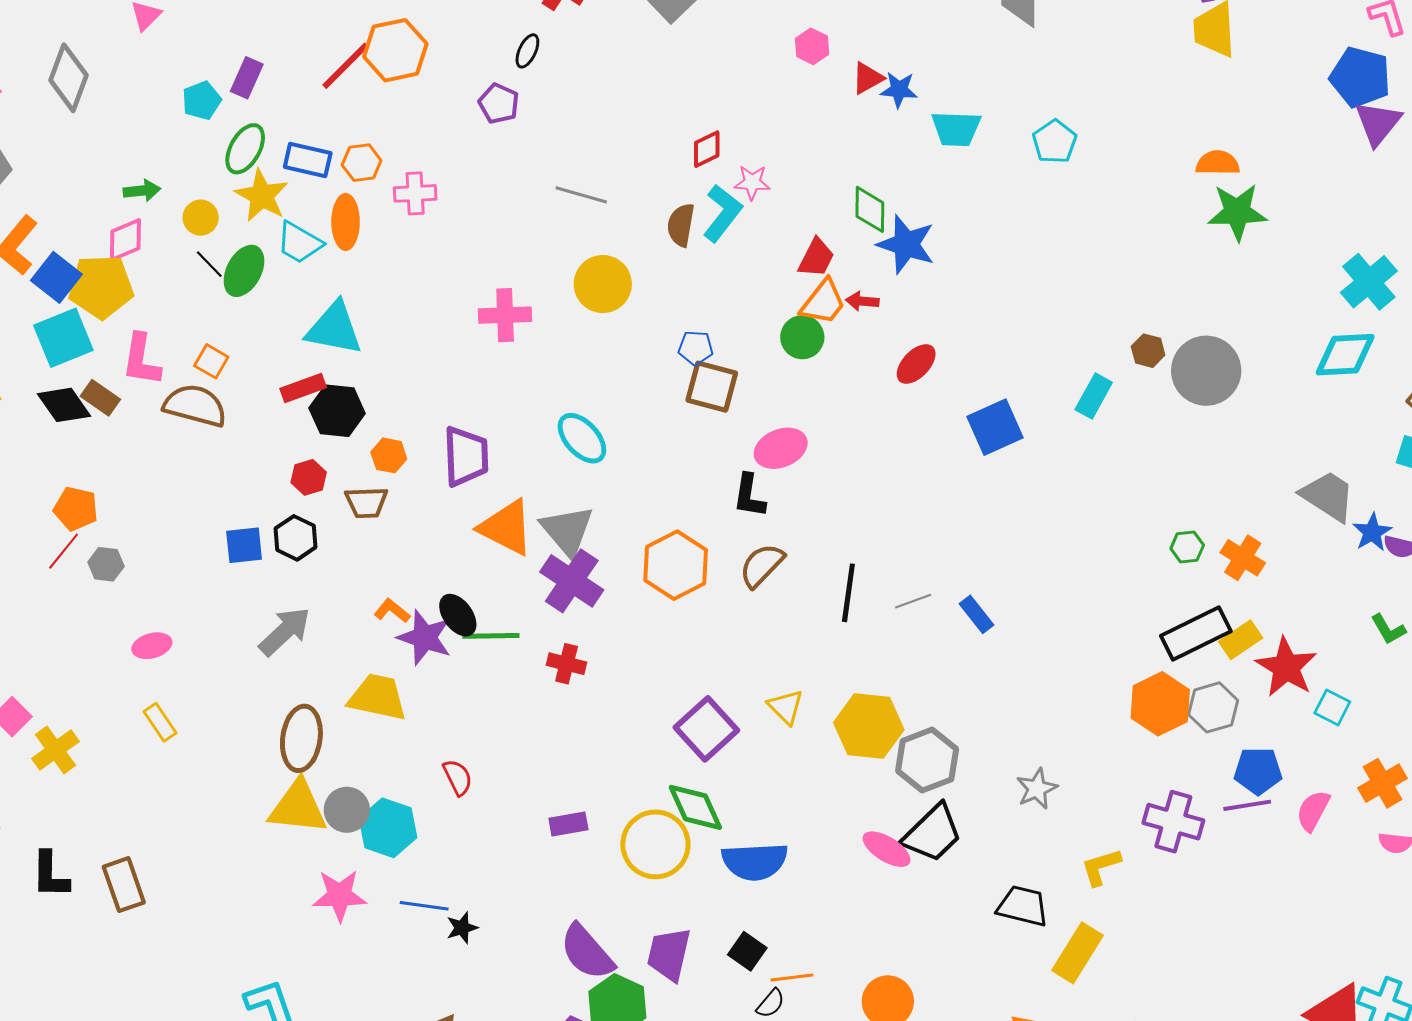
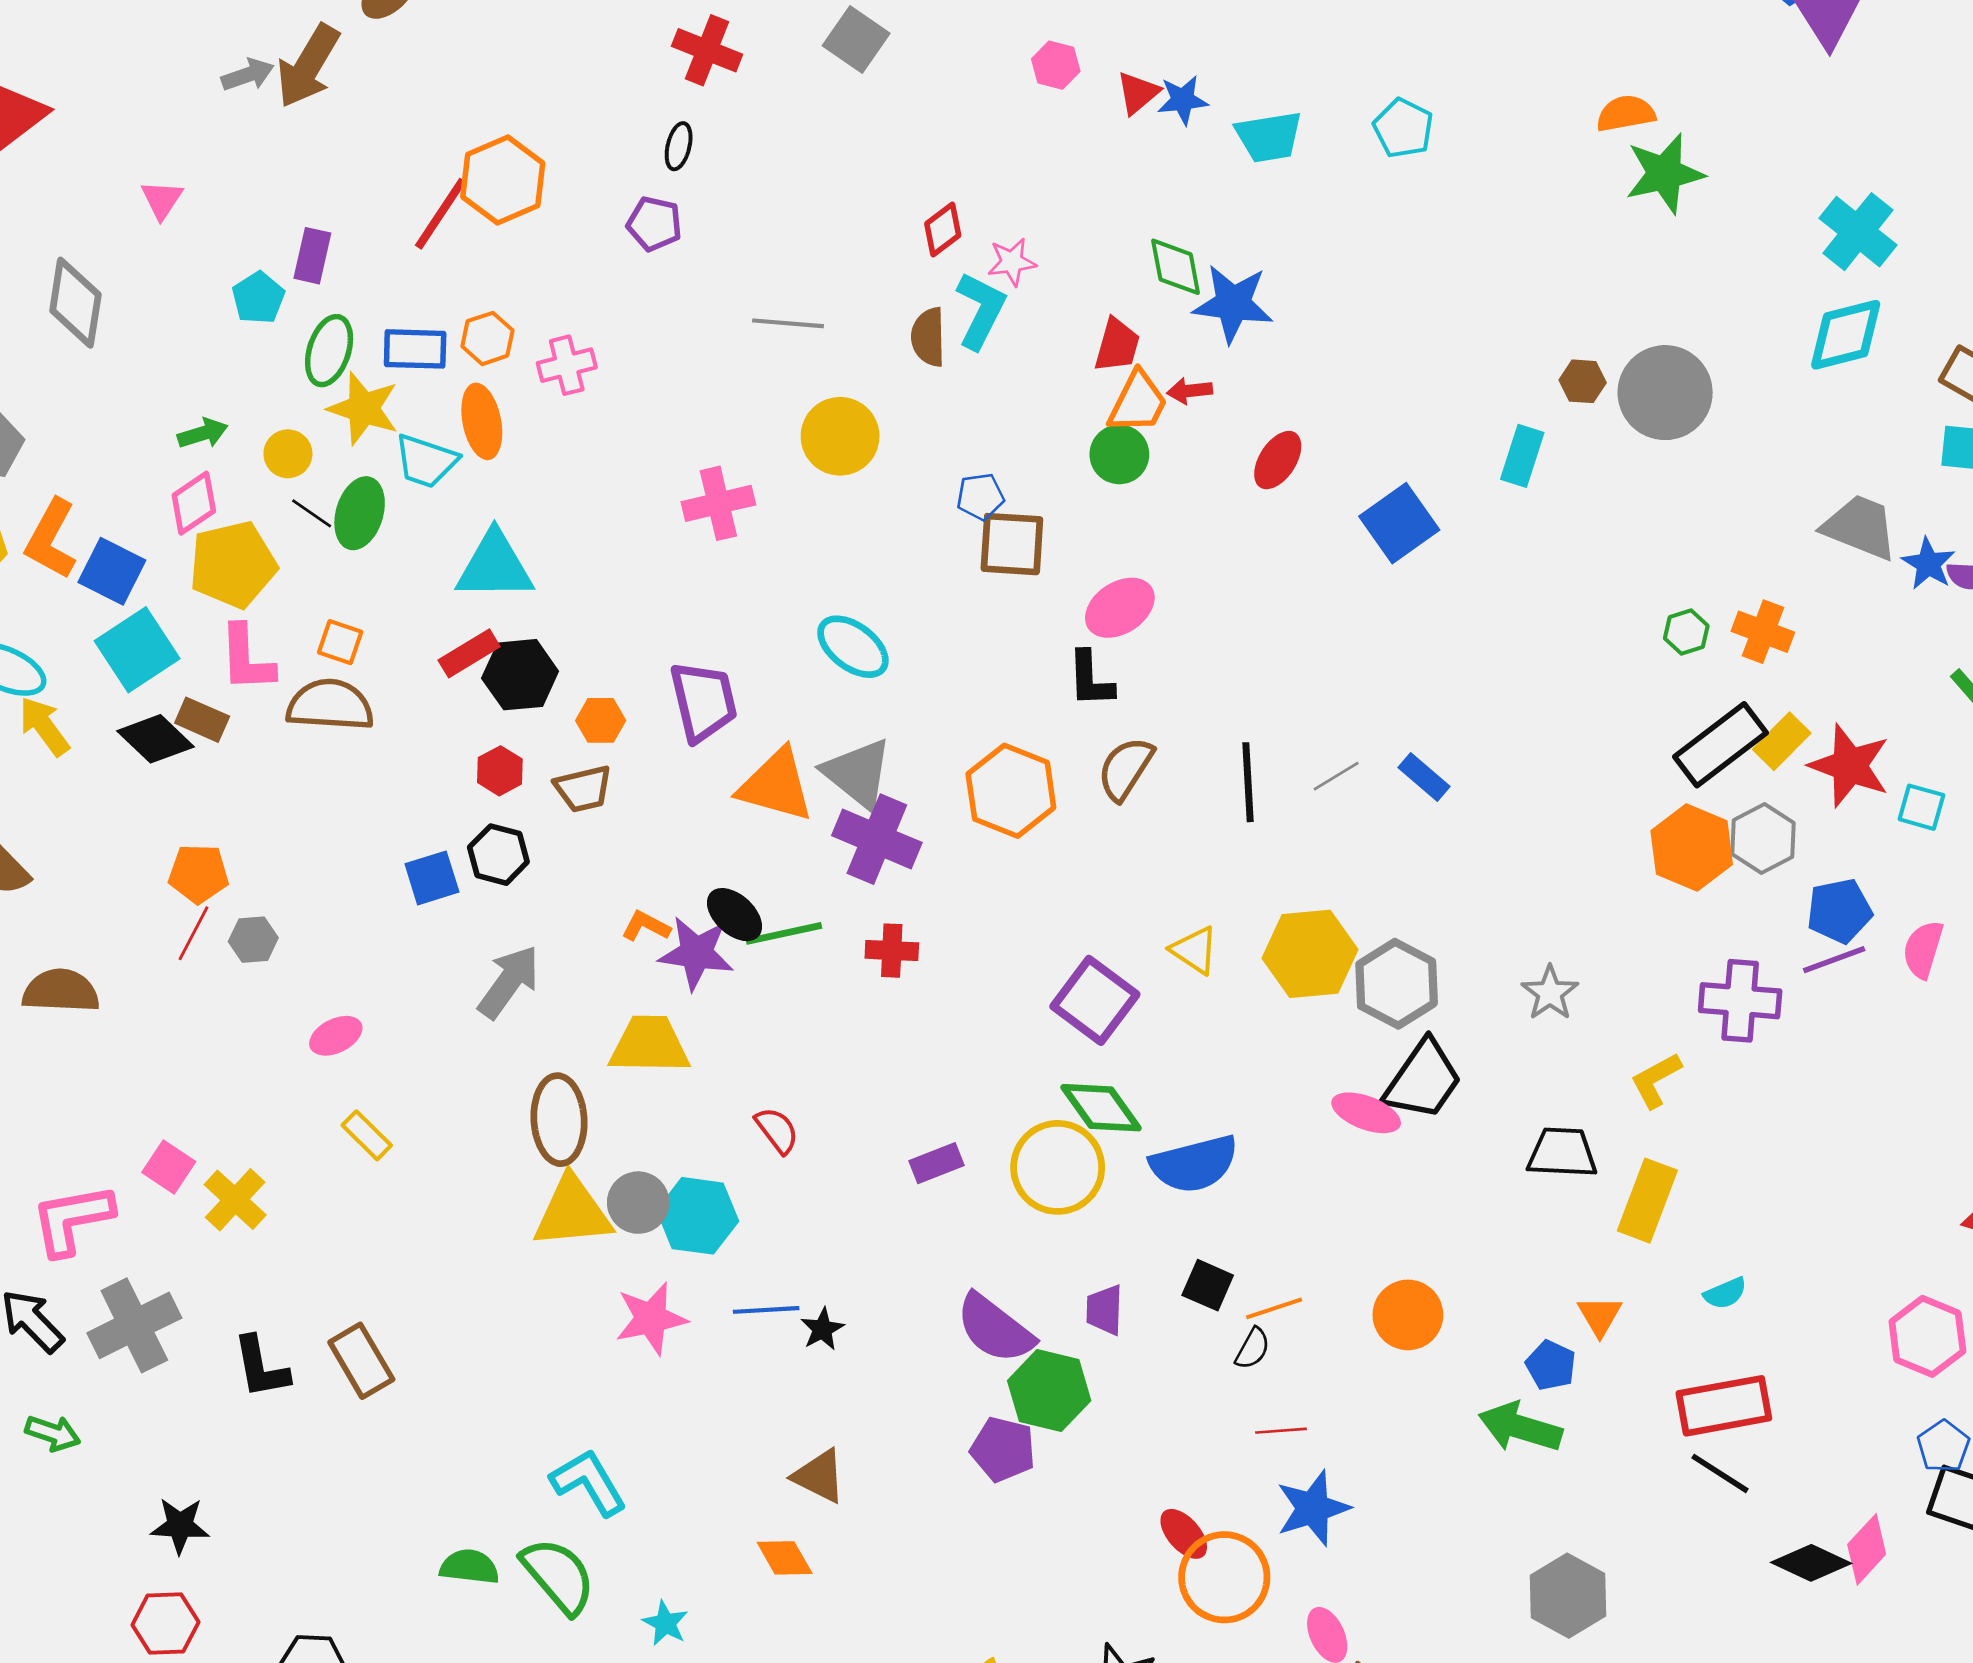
yellow pentagon: (101, 287) -> (233, 565), moved
purple trapezoid: (669, 954) -> (1104, 1310), size x0.7

